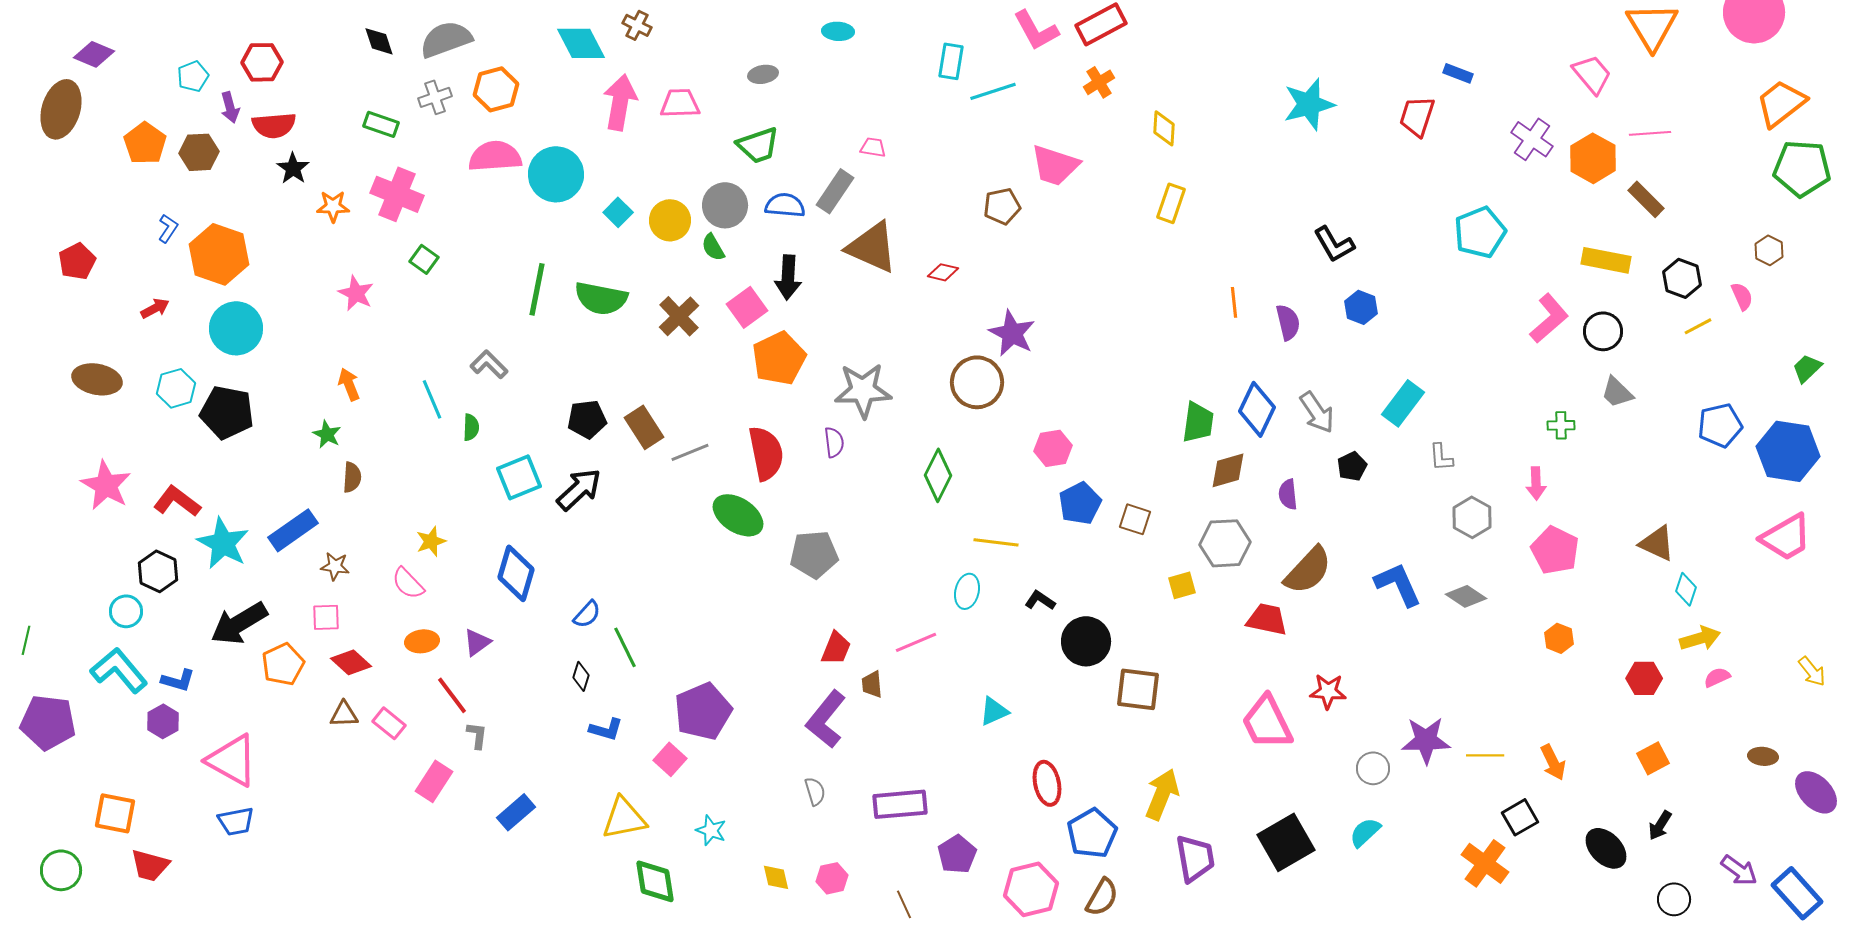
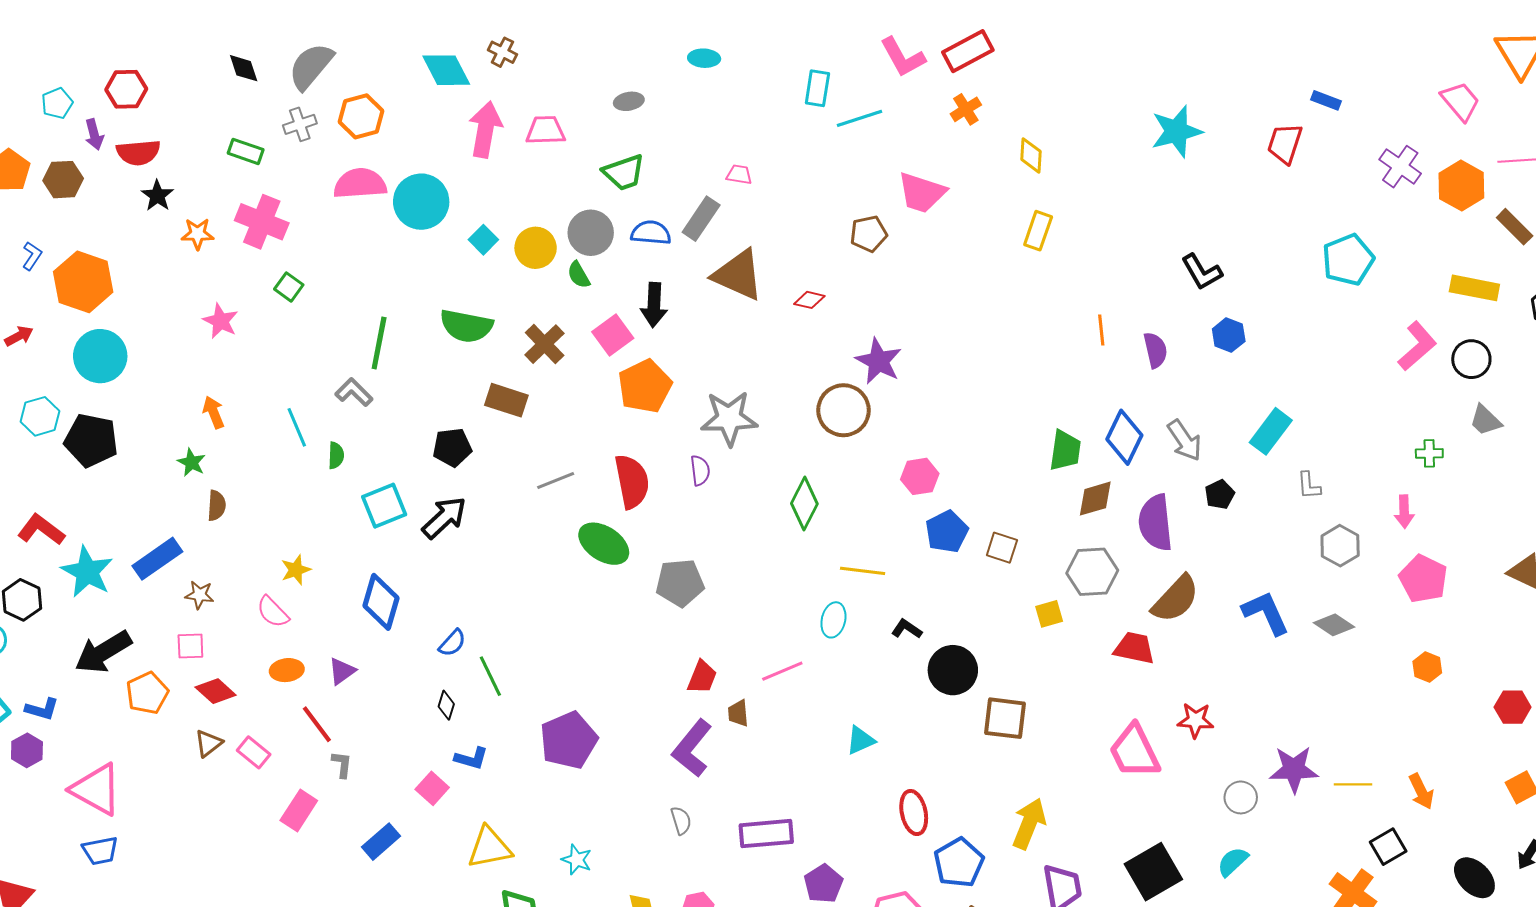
gray semicircle: (446, 39) -> (311, 66), turned -30
green line: (537, 289) -> (379, 343), moved
brown rectangle: (644, 427) -> (506, 400), moved, turned -39
purple semicircle: (1288, 494) -> (1155, 523), size x1.8
brown triangle: (344, 714) -> (209, 743), turned -36
pink square: (670, 759) -> (432, 788), moved

